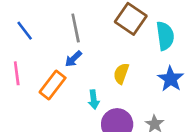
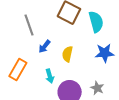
blue arrow: (73, 59) -> (44, 46), moved
blue star: (171, 79) -> (105, 53), turned -30

